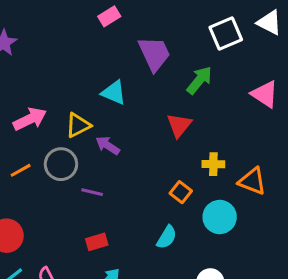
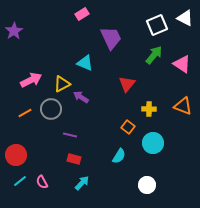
green arrow: (199, 80) -> (154, 55), moved
orange triangle: (252, 181) -> (183, 106), moved
purple line: (92, 192) -> (70, 135), moved
red rectangle: (97, 242) -> (74, 159), turned 32

